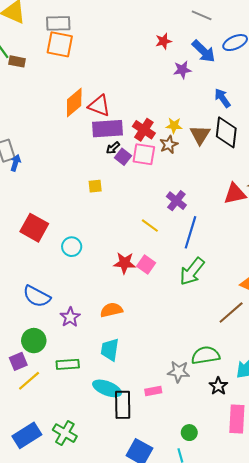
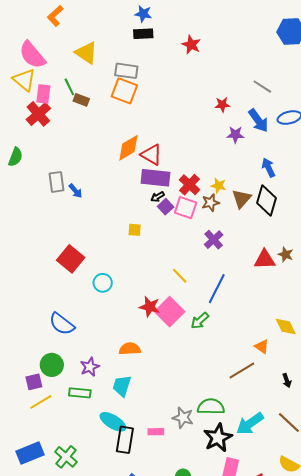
blue arrow: (16, 163) -> (75, 191), moved, turned 112
purple cross: (176, 201) -> (214, 240), moved
pink square: (146, 265) -> (170, 312), size x1.6
green arrow: (192, 271) -> (200, 321), moved, size x0.7
purple star: (70, 317) -> (90, 367), moved
black star: (218, 386) -> (218, 438), size x1.6

